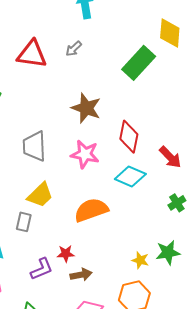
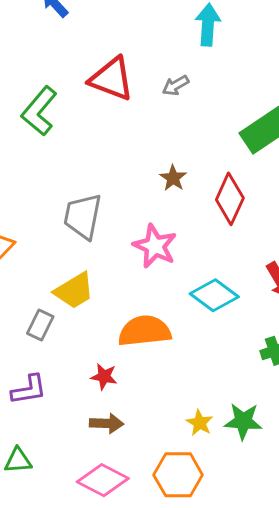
brown star: (86, 108) -> (173, 178), size x0.6
red diamond: (129, 137) -> (230, 199), moved
red star: (66, 254) -> (104, 377), moved
purple L-shape: (42, 269) -> (29, 390), moved

